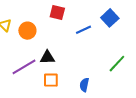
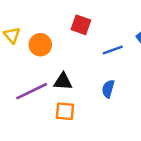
blue semicircle: (84, 85) -> (108, 89), moved

